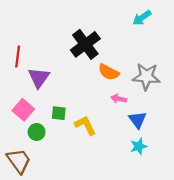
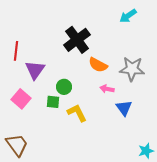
green circle: (37, 132) -> (64, 87), moved
cyan star: (139, 146) -> (146, 151), moved

